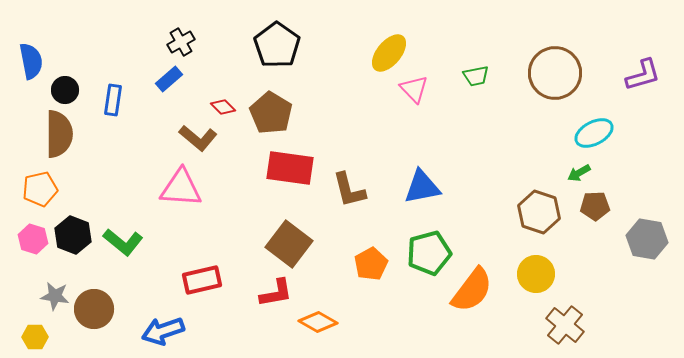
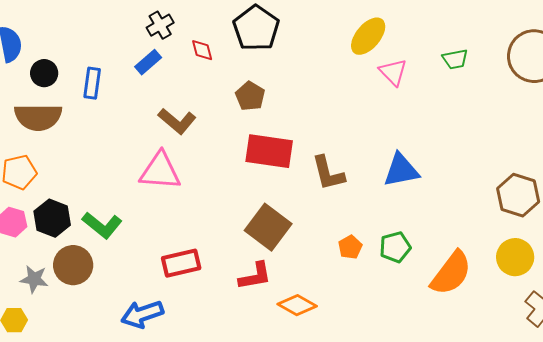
red diamond: (223, 107) -> (202, 50), moved, turned 30
brown pentagon: (271, 113) -> (250, 96), size x0.7
brown semicircle: (59, 134) -> (38, 117), turned 90
green pentagon: (429, 253) -> (395, 247), moved, size x0.7
orange pentagon: (371, 264) -> (350, 247), size x0.7
brown circle: (94, 309) -> (73, 265), moved

